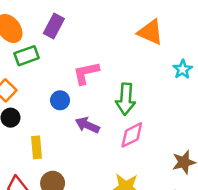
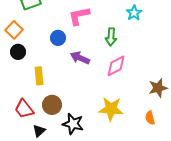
cyan star: (183, 69) -> (134, 13), moved
green arrow: (126, 99) -> (111, 37), size x0.7

